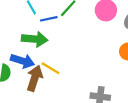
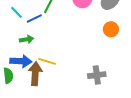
green arrow: (35, 39) -> (27, 39), size x0.6

